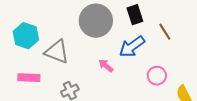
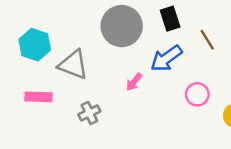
pink arrow: (106, 66) -> (134, 82), turned -91

